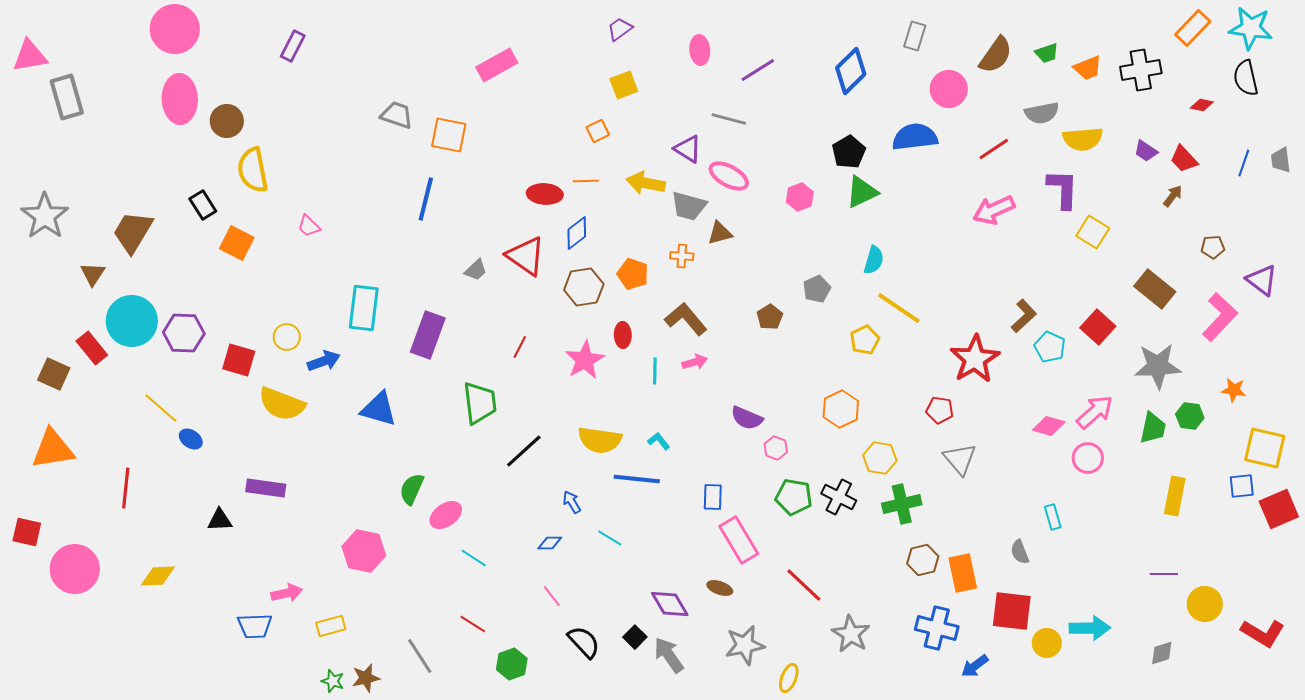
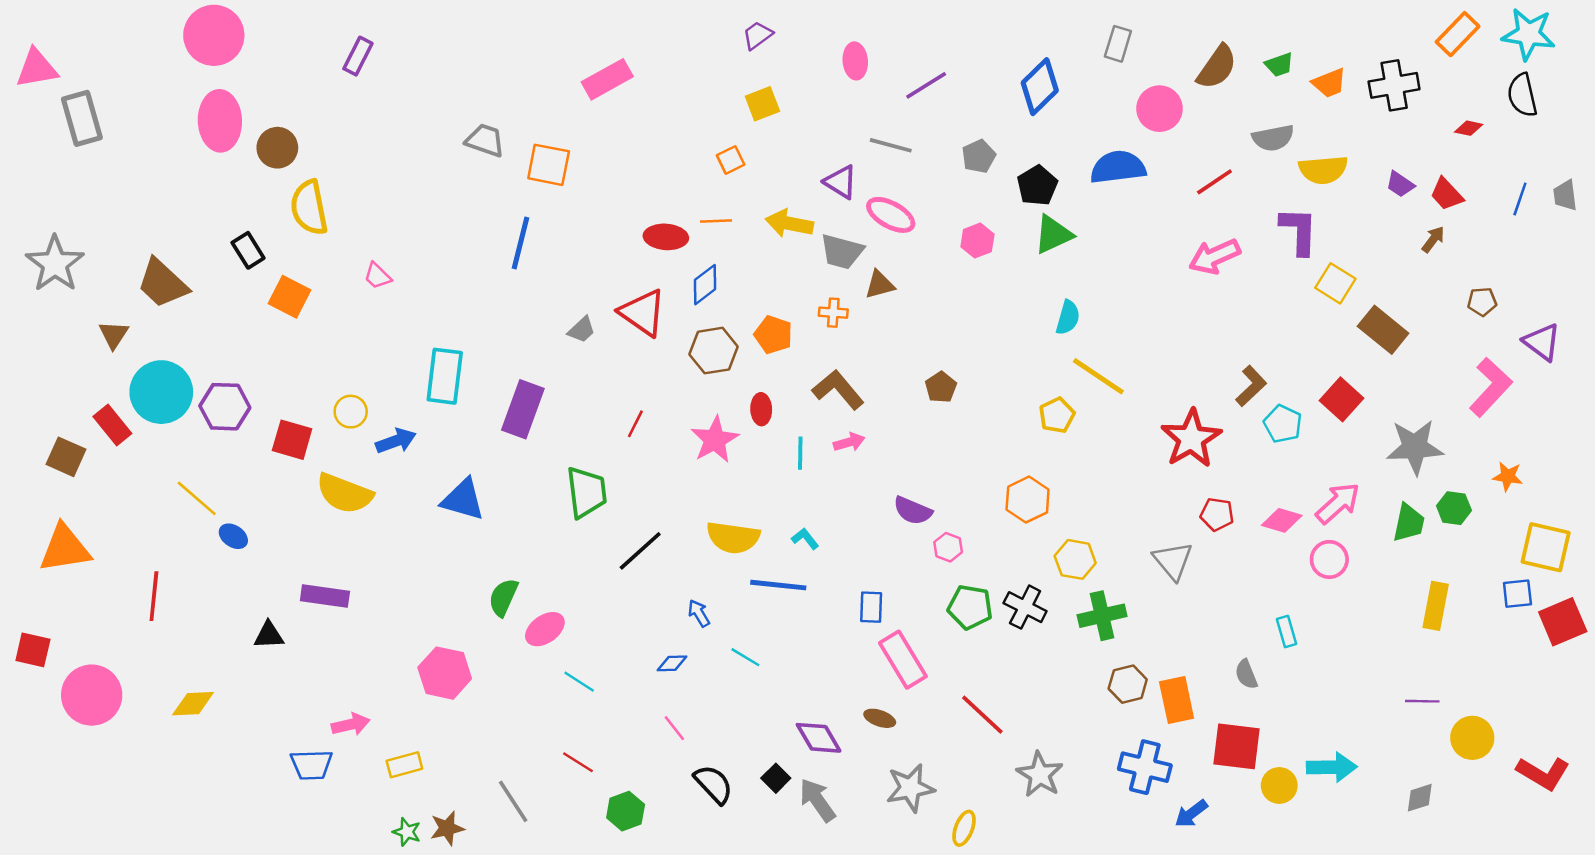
brown trapezoid: (133, 232) -> (162, 283), turned -78
gray pentagon: (817, 289) -> (979, 156), moved
brown rectangle: (1155, 289) -> (1383, 330), moved
red pentagon: (940, 410) -> (1217, 514), moved

